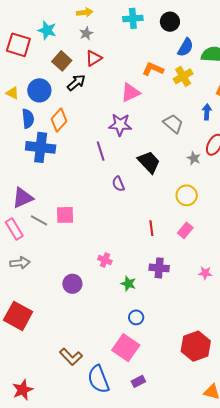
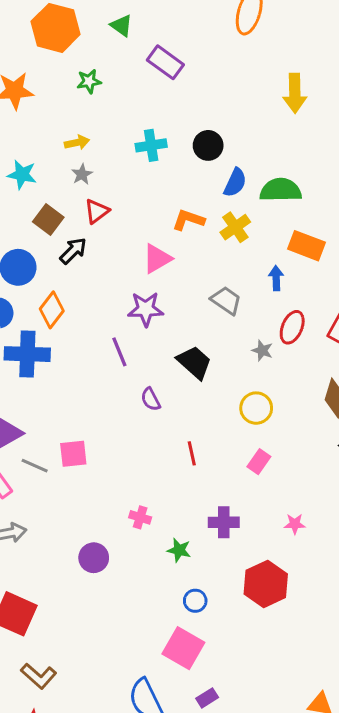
red line: (151, 228) -> (192, 453), moved
red hexagon: (196, 346) -> (266, 584), moved
brown L-shape: (71, 357) -> (39, 676), moved

